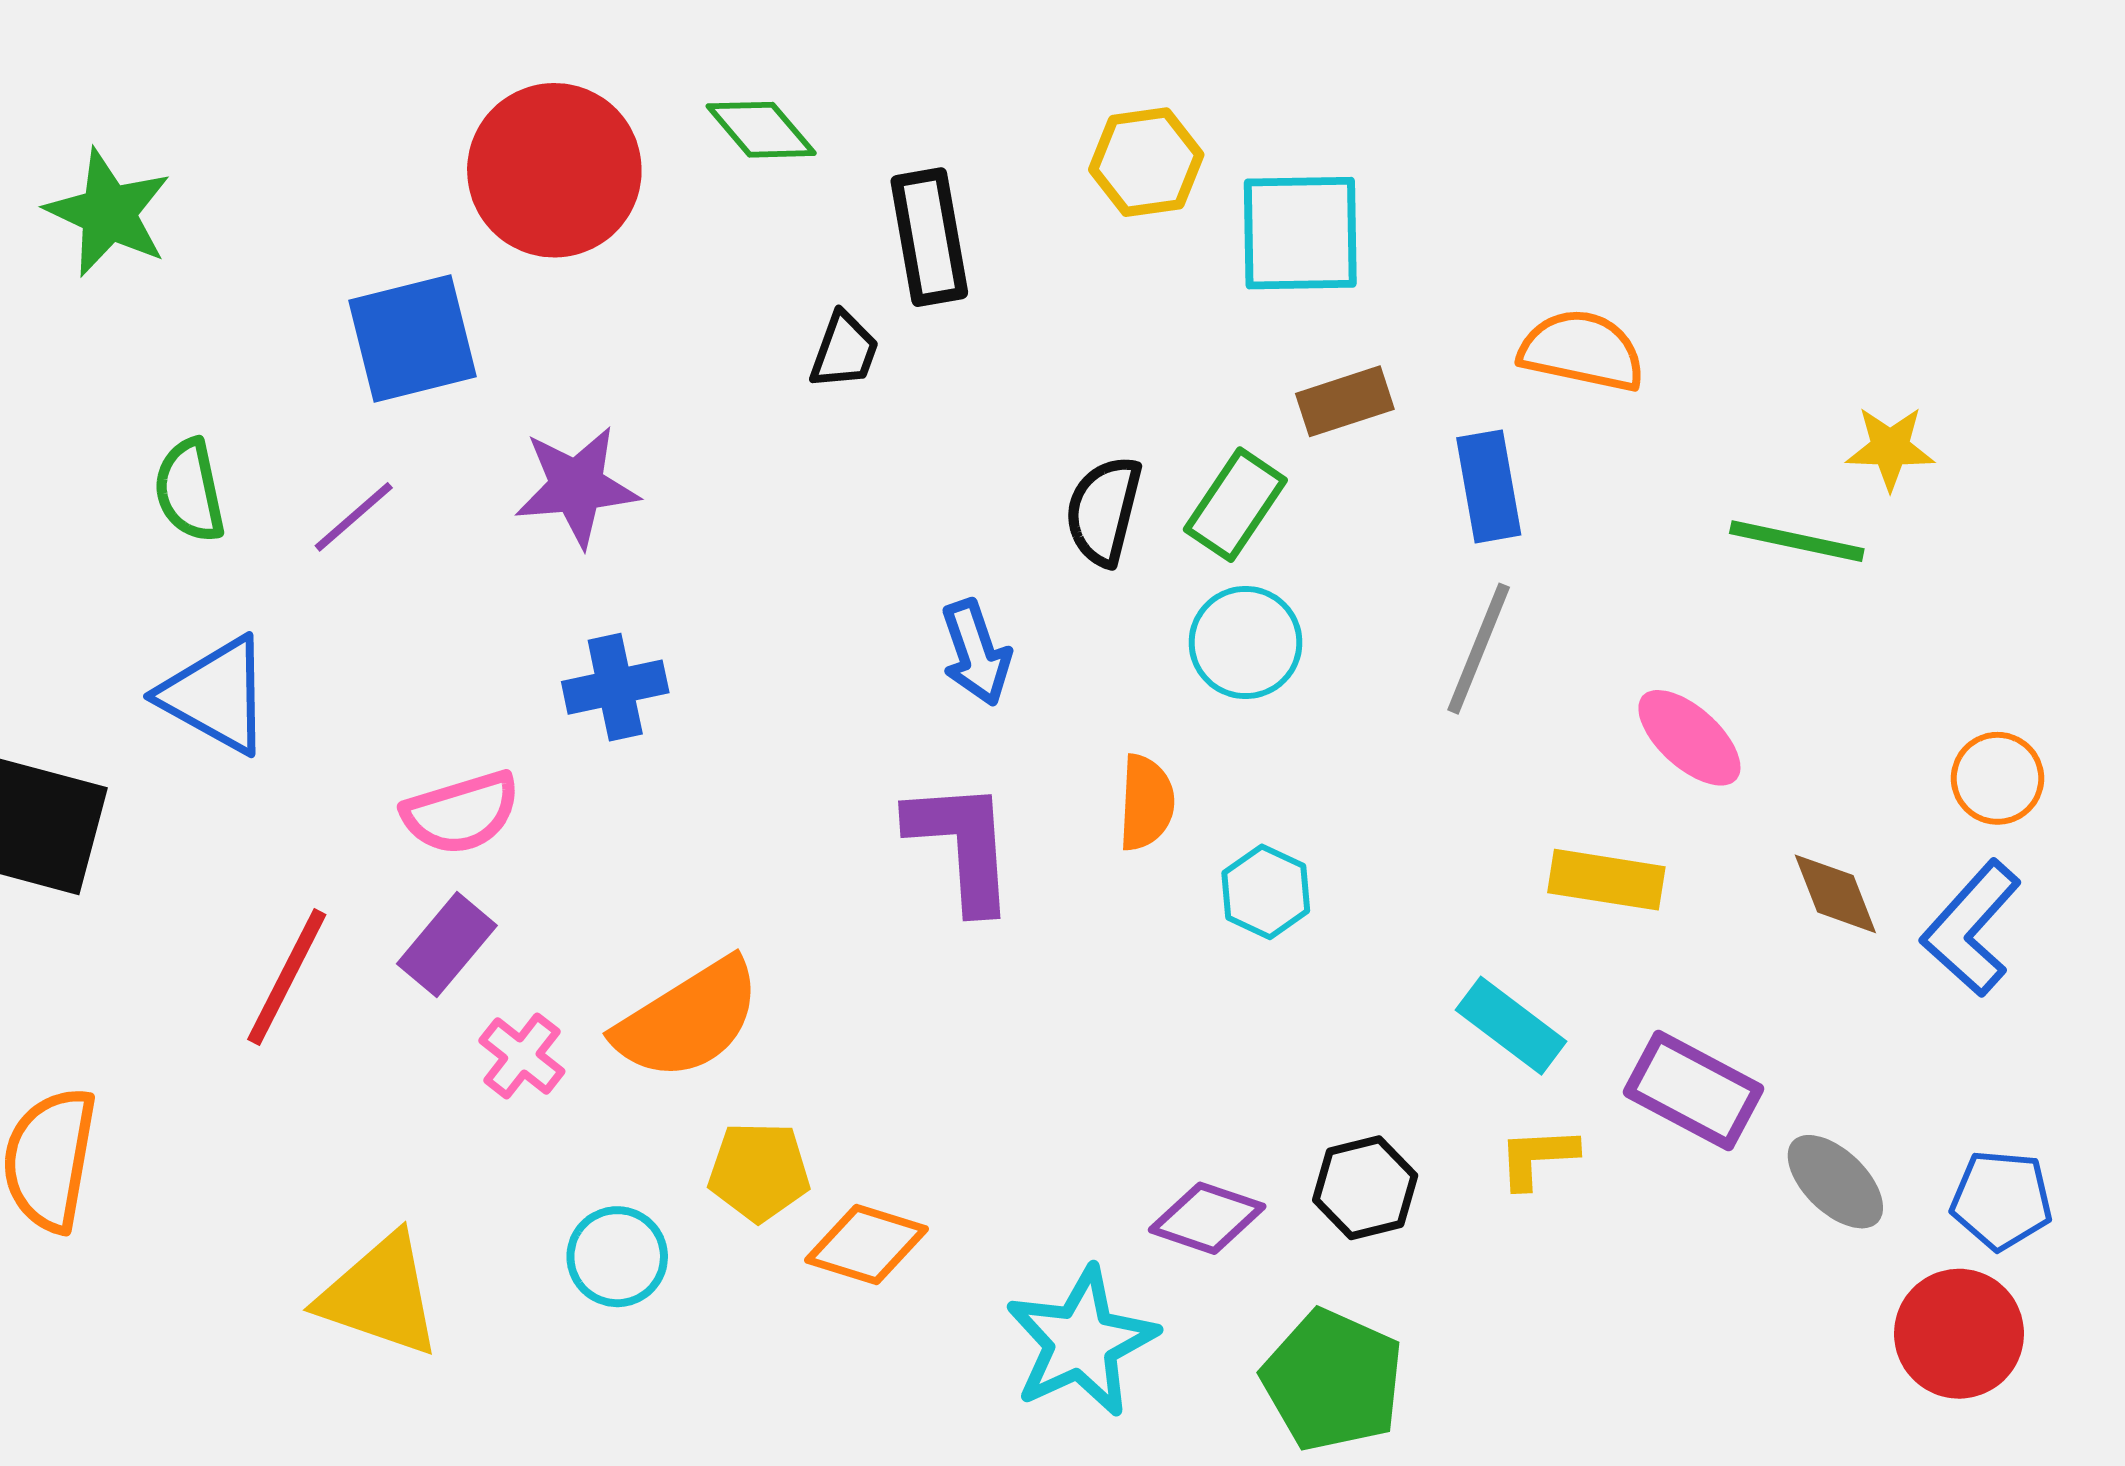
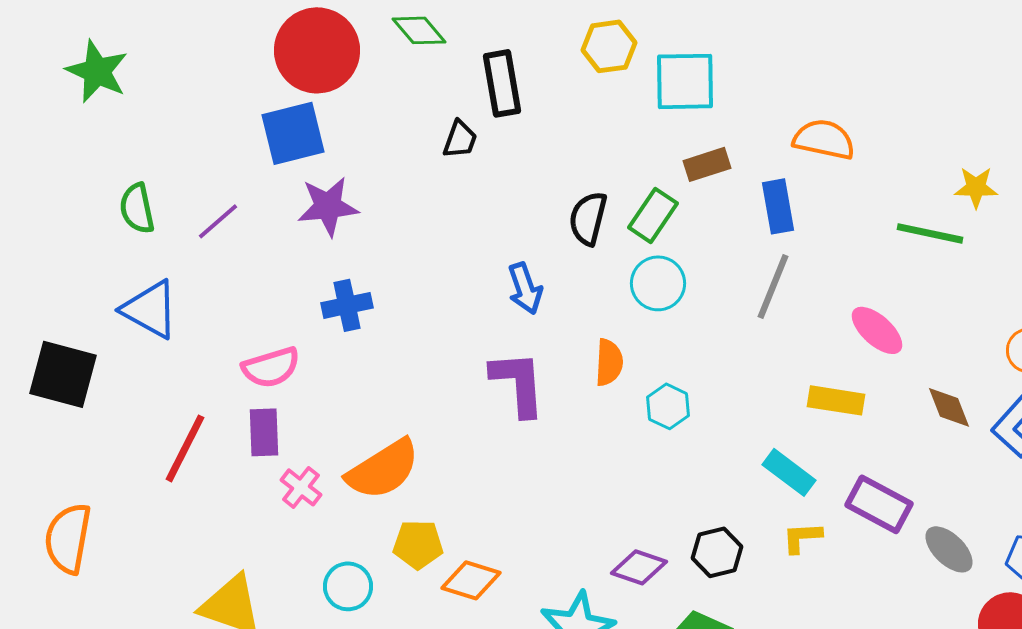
blue square: (412, 338) -> (293, 133), moved
purple rectangle: (447, 945) -> (264, 432), turned -42

